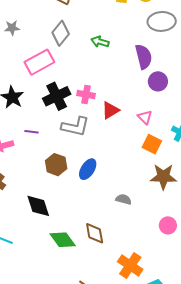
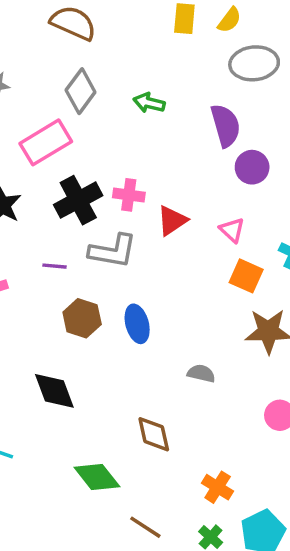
purple line: (32, 132) -> (54, 266), moved
blue ellipse: (88, 169) -> (137, 324), turned -45
green diamond: (63, 240) -> (97, 477), moved
orange cross: (130, 265) -> (218, 487), size x0.7

